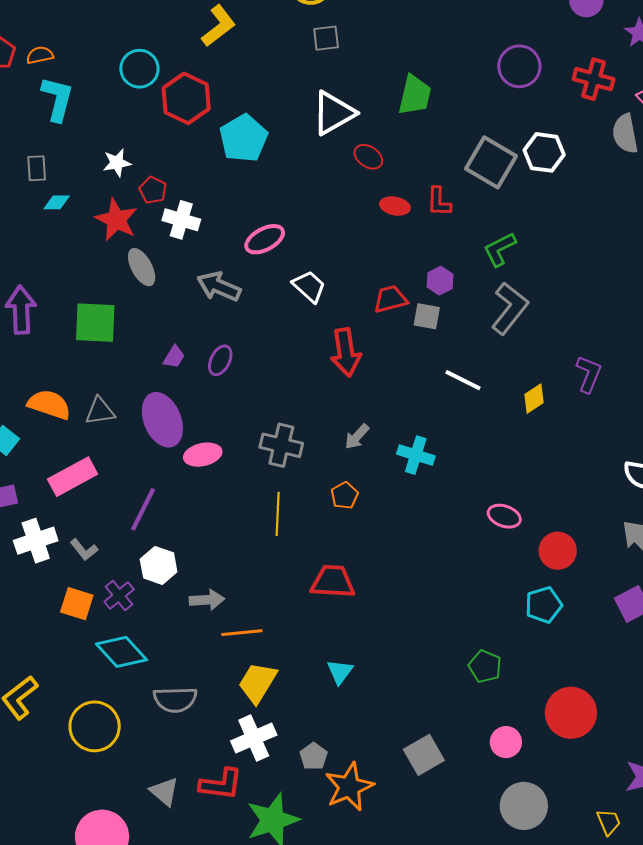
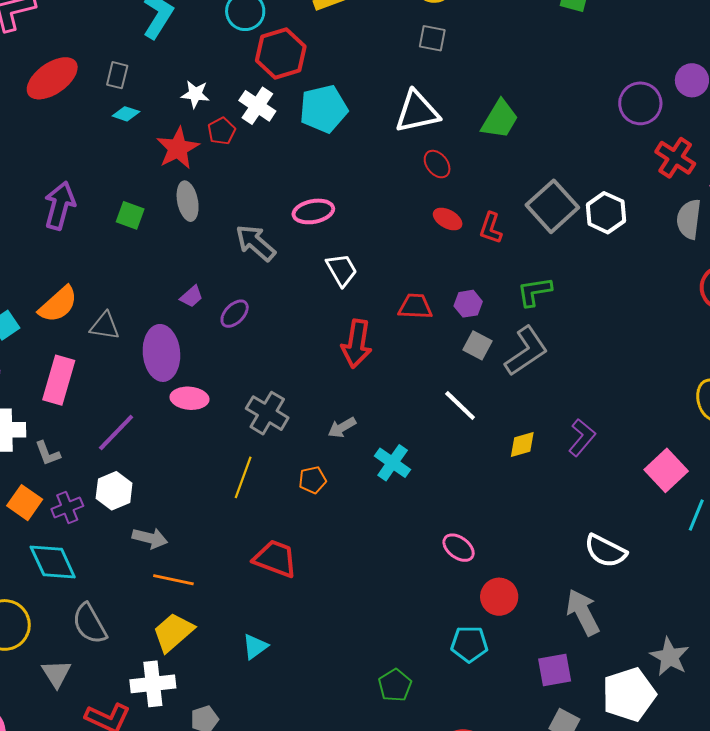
purple circle: (519, 66) -> (640, 103), moved
white cross: (181, 220) -> (257, 106), moved
gray square: (427, 316) -> (478, 345), moved
green square: (95, 323) -> (130, 215), moved, size x0.6
orange semicircle: (49, 404) -> (58, 304), turned 102
pink rectangle: (73, 477) -> (59, 380), turned -63
gray semicircle: (175, 700) -> (90, 624), turned 45
gray triangle: (164, 792) -> (56, 674), moved

